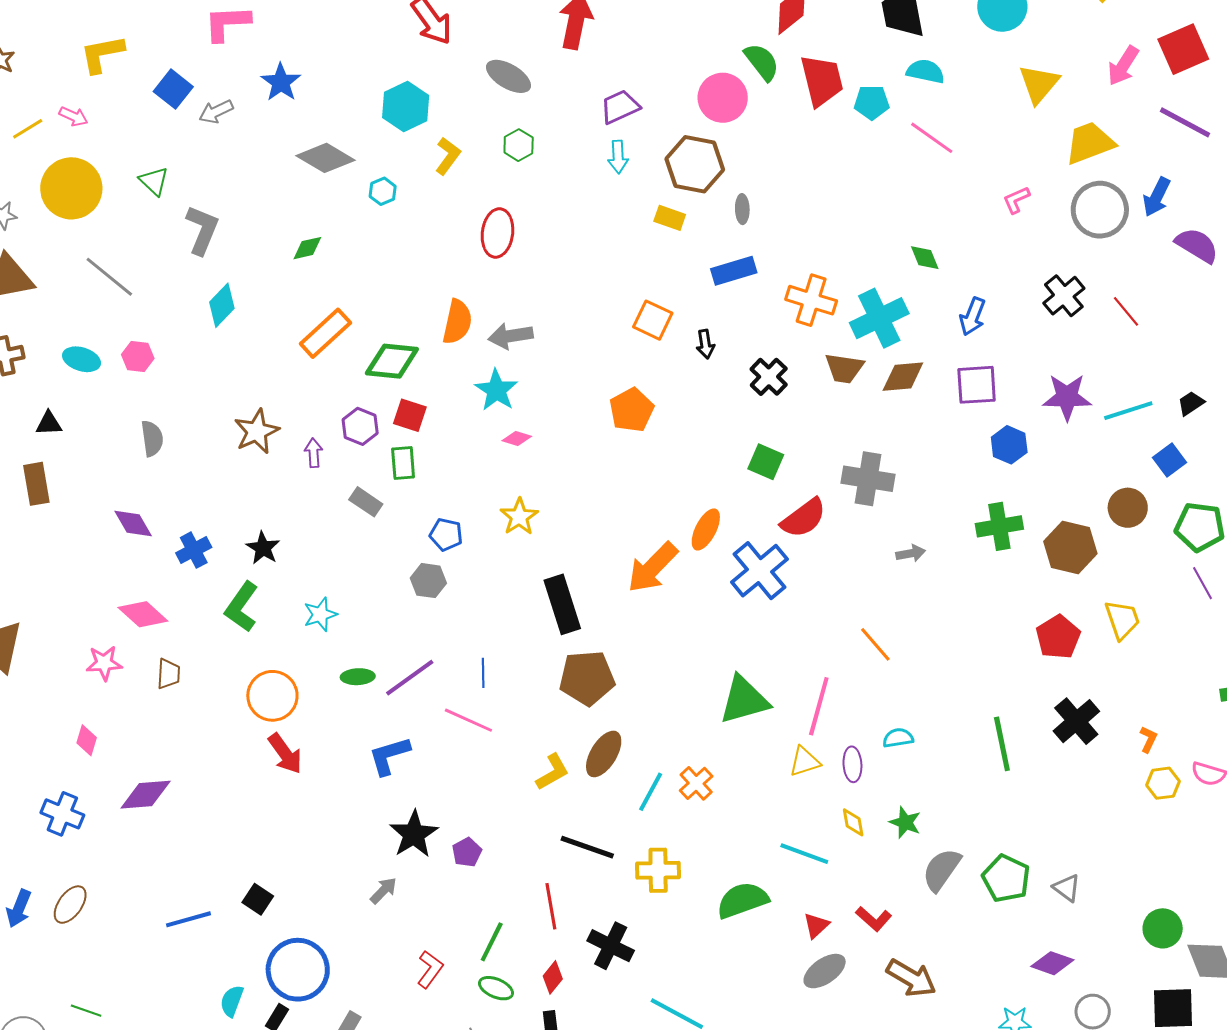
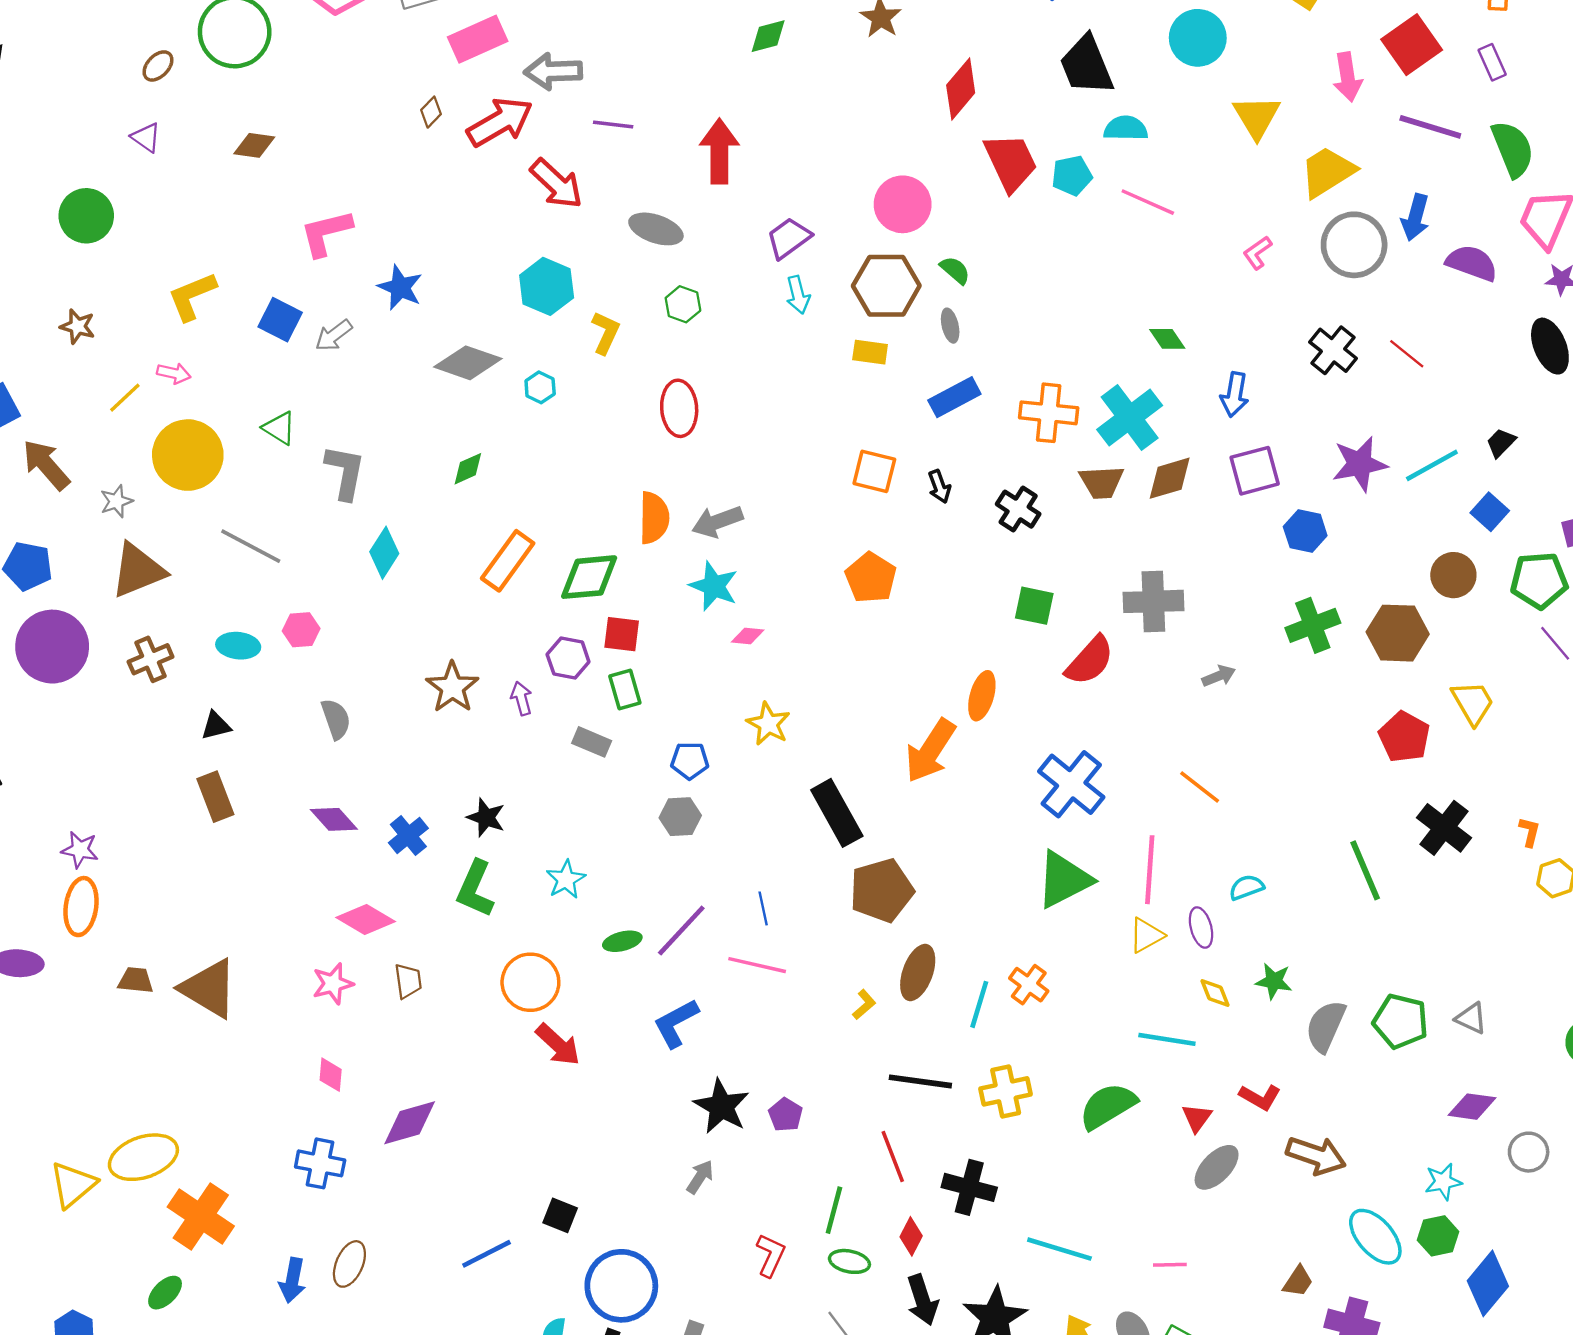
green semicircle: (762, 62) -> (955, 270), moved, size x0.7
pink arrow: (1123, 66) -> (1348, 77), turned -30
blue cross: (759, 571) -> (1071, 784), moved
yellow L-shape: (553, 772) -> (864, 1005), size x0.7

